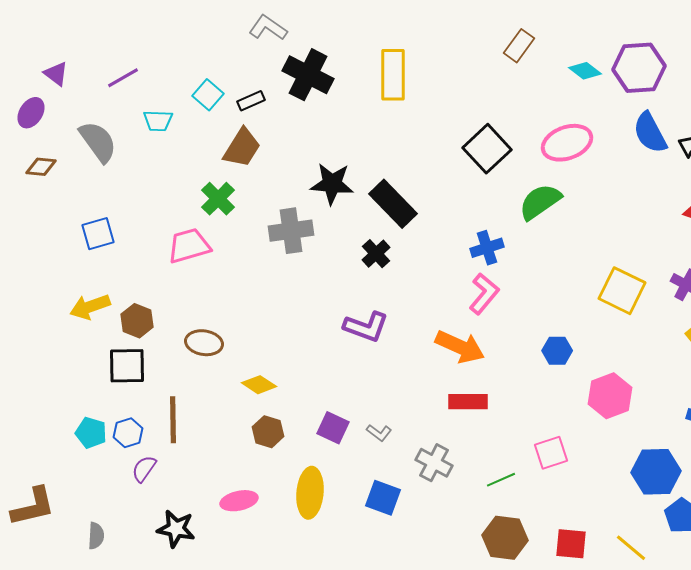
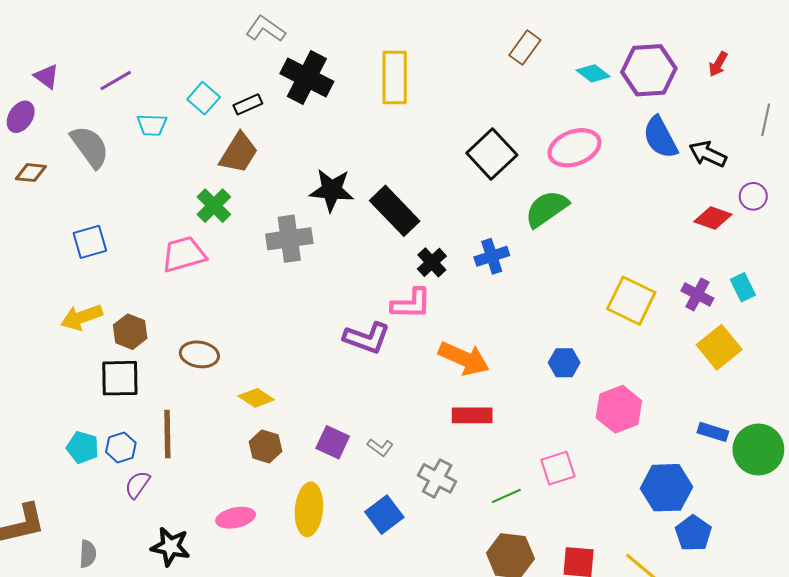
black cross: (376, 254) -> (432, 262), moved
pink L-shape: (484, 294) -> (411, 304), moved, turned 51
blue square: (383, 498) -> (384, 515), turned 33

